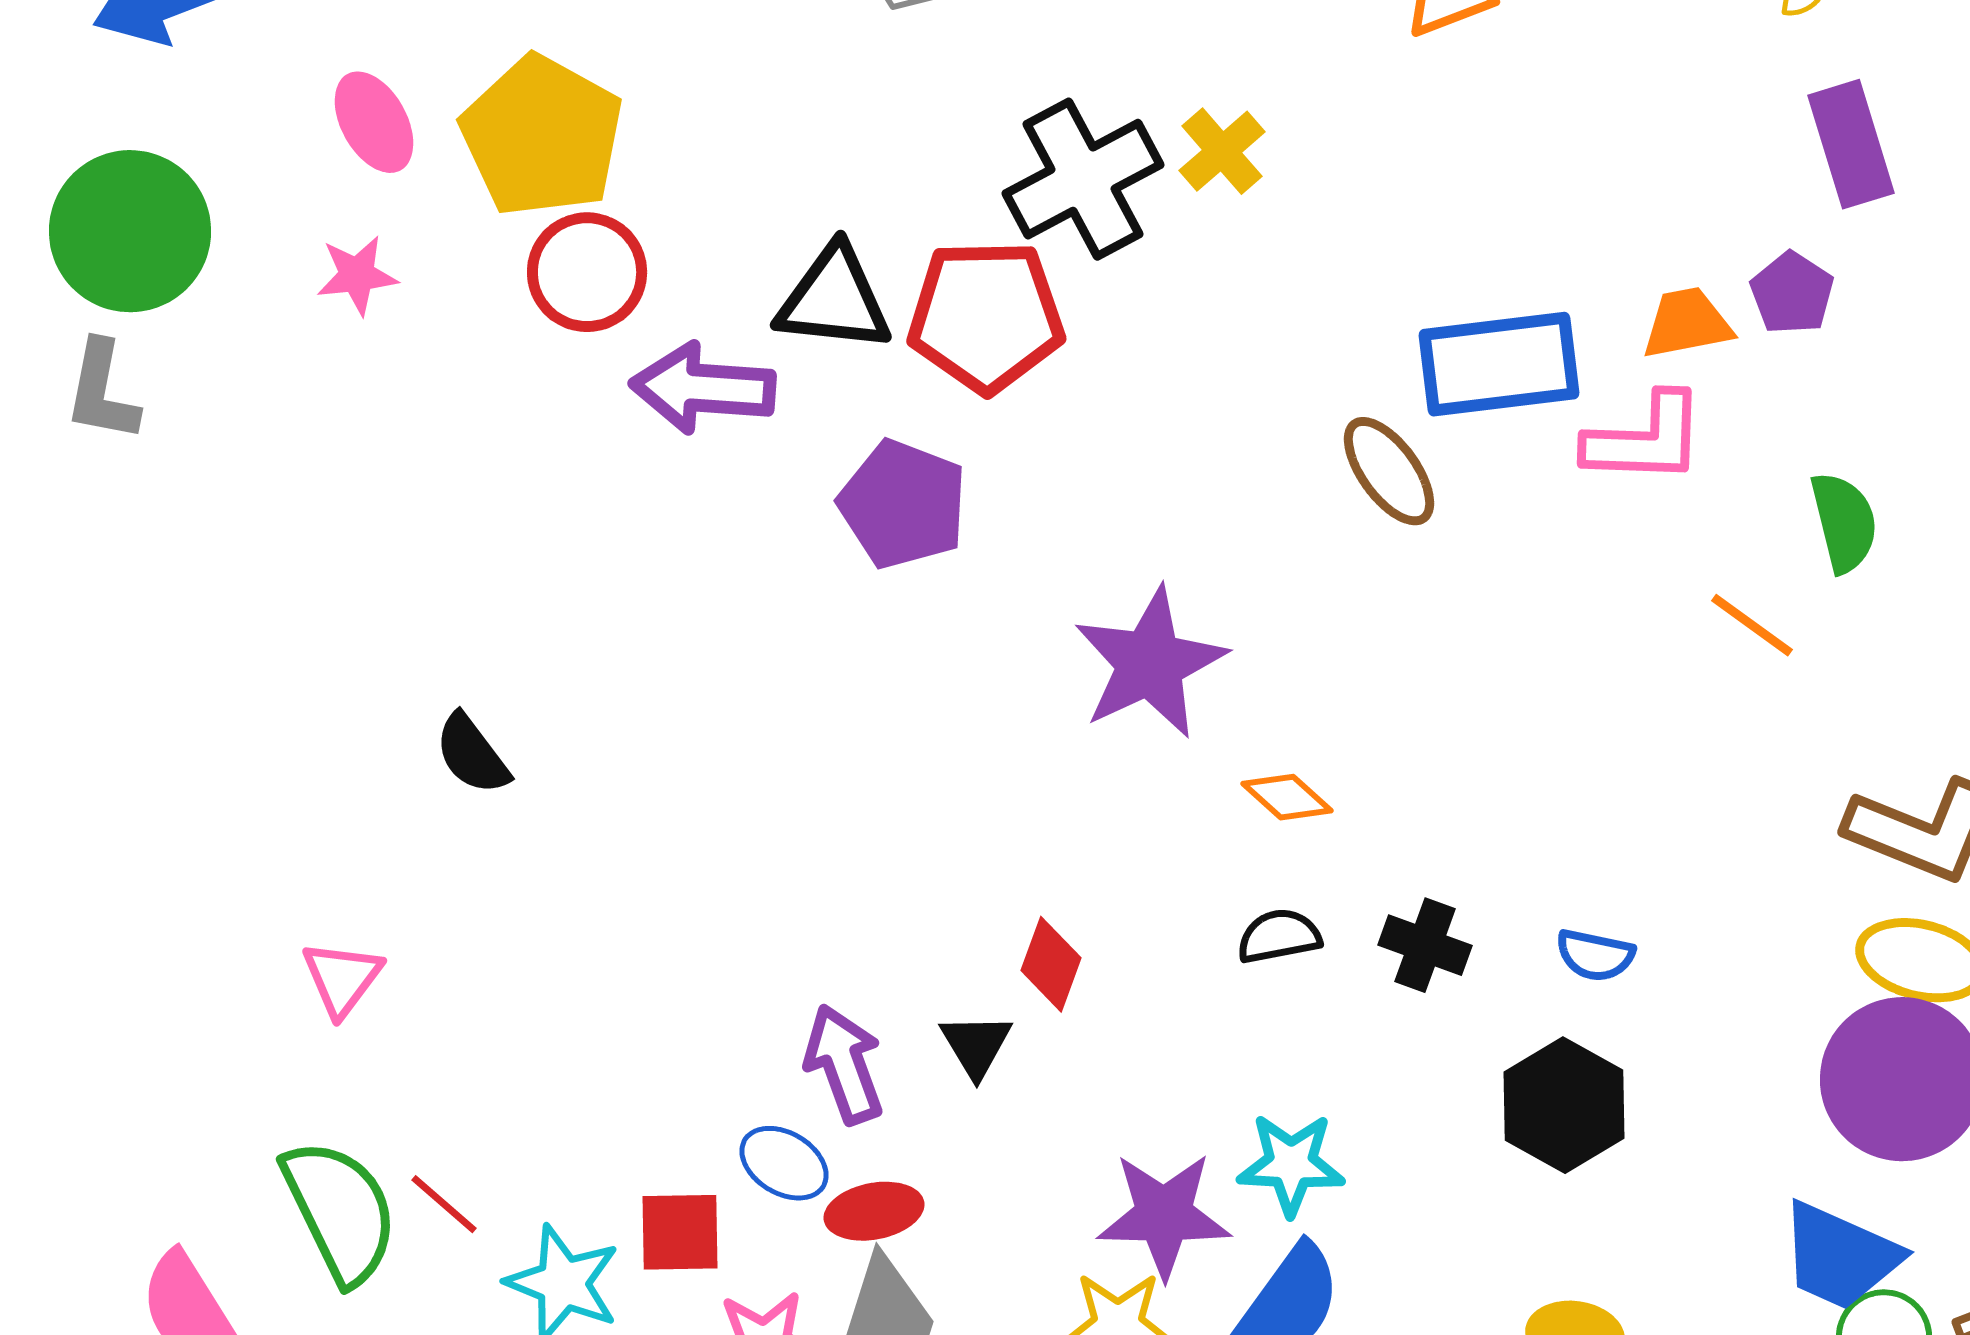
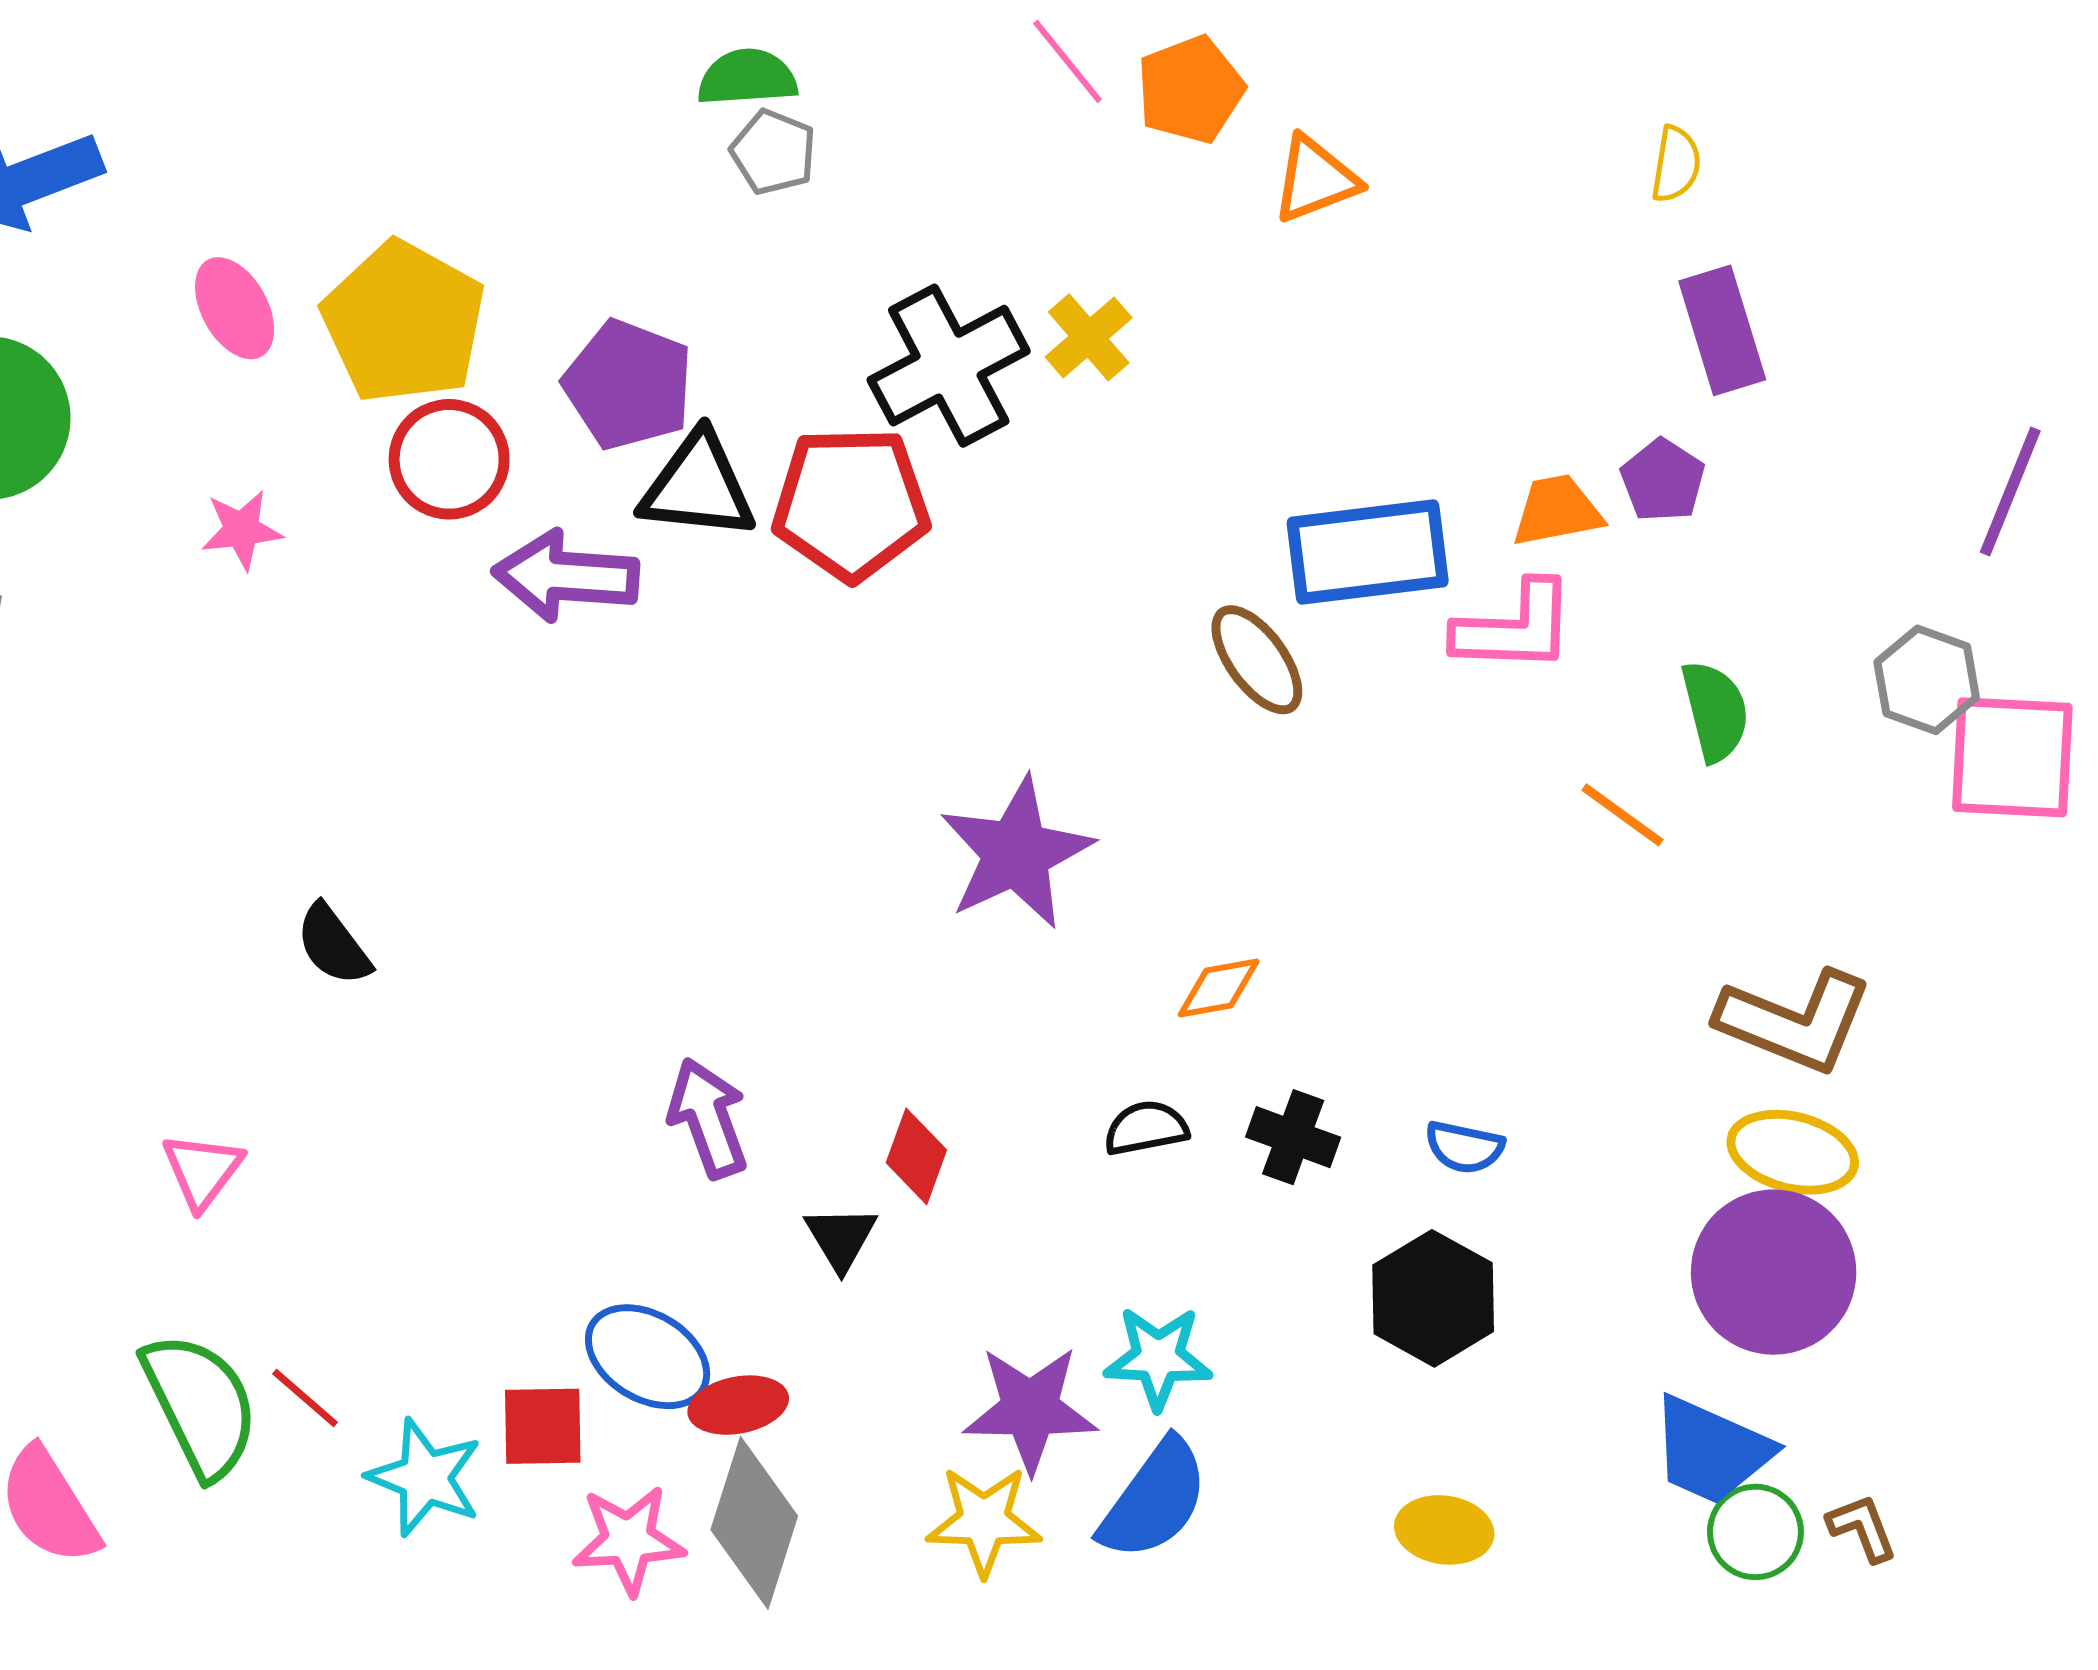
pink star: (357, 275) -> (242, 530), moved
purple pentagon: (903, 504) -> (628, 385), moved
orange diamond: (1287, 797) -> (1219, 988), moved, turned -52
purple arrow: (844, 1064) -> (708, 1118), moved
blue ellipse: (784, 1163) -> (648, 1357), size x1.4

